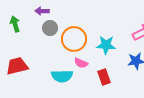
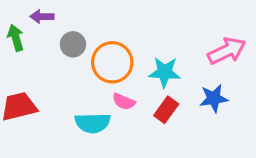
purple arrow: (42, 11) -> (42, 17), moved
red rectangle: (104, 77) -> (166, 110), moved, turned 56

